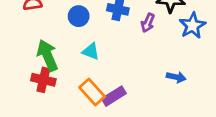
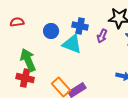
cyan triangle: (91, 51) -> (72, 44), moved, size x1.5

